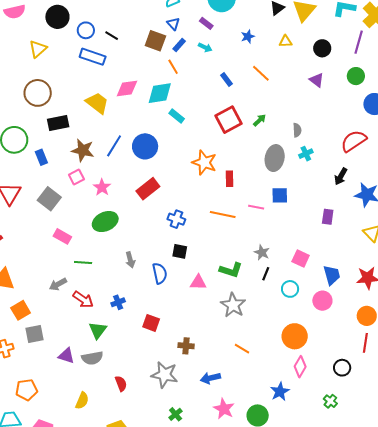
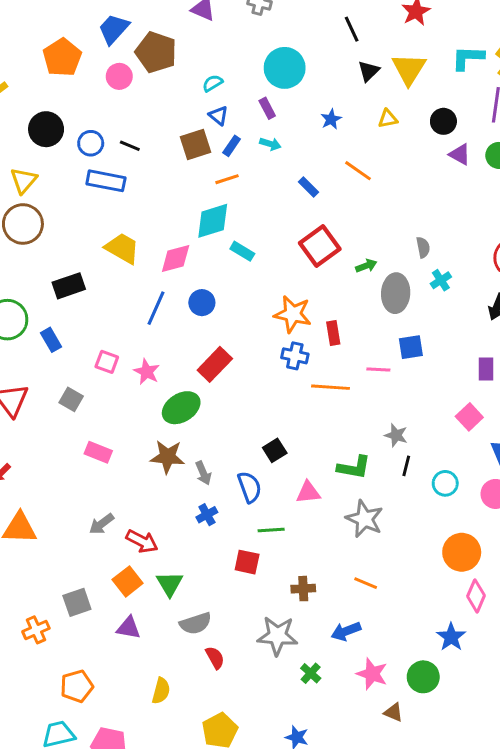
purple rectangle: (206, 23) -> (267, 108), turned 32
brown square: (155, 41) -> (196, 145), turned -30
orange line: (173, 67) -> (227, 179), turned -70
purple triangle: (317, 80) -> (460, 154), moved
pink diamond: (127, 88) -> (176, 259), moved
brown circle: (38, 93) -> (23, 224), moved
green arrow: (260, 120) -> (366, 266), moved, turned 32
blue circle: (145, 146) -> (202, 303), size x0.7
brown star: (83, 150) -> (167, 457), moved
pink square: (76, 177) -> (107, 362), turned -35
gray square: (49, 199) -> (71, 399), size x0.7
blue cross: (176, 219) -> (295, 356), moved
green ellipse: (105, 222) -> (181, 408), moved
black square: (180, 251) -> (275, 450), turned -35
pink square: (301, 258) -> (469, 417), moved, turned 30
green line: (83, 262) -> (271, 530), moved
blue cross: (118, 302) -> (207, 515), moved
orange square: (21, 310) -> (128, 581), moved
orange line: (242, 349) -> (366, 583), moved
gray semicircle: (92, 358) -> (196, 623), moved
green cross: (176, 414) -> (311, 673), moved

